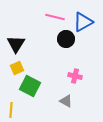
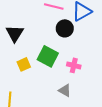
yellow square: (17, 68) -> (24, 64), moved
green square: (30, 86) -> (48, 56), moved

